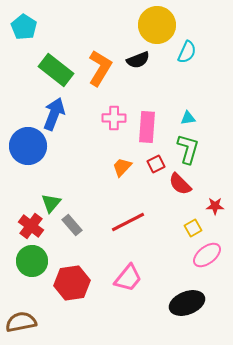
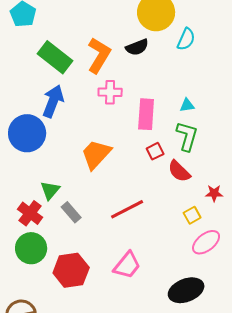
pink cross: (114, 118) -> (110, 92), moved
orange trapezoid: (122, 167) -> (96, 154), moved, size x1.6

